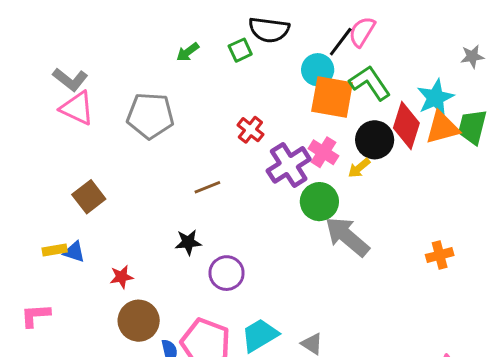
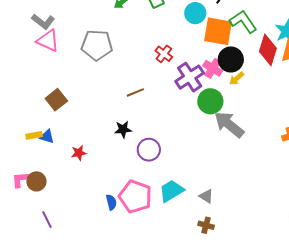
cyan circle: (318, 70) -> (195, 13), moved
black circle: (375, 140) -> (231, 59), moved
brown circle: (139, 321) -> (36, 181), moved, size x0.7

